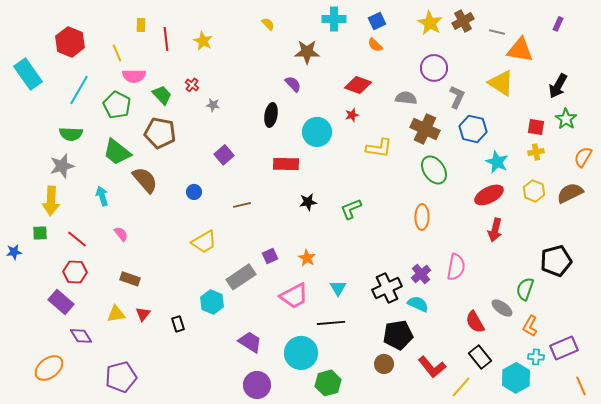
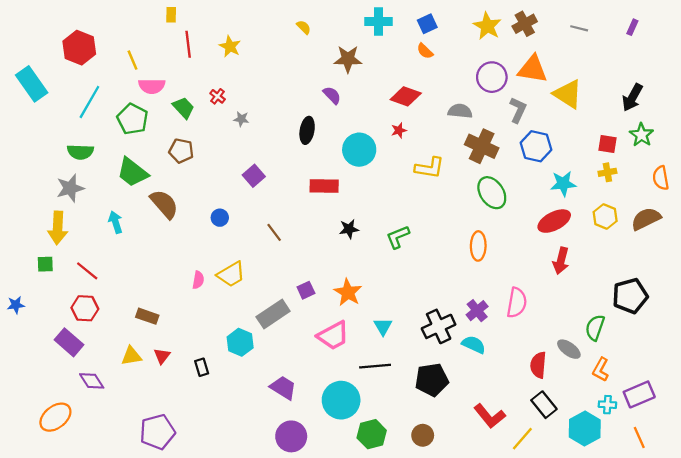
yellow rectangle: (141, 25) -> (171, 15), moved
gray line: (497, 32) -> (579, 28), moved
orange triangle: (520, 50) -> (533, 69), moved
brown pentagon: (160, 133) -> (181, 151), size x0.7
orange semicircle: (583, 157) -> (661, 178), turned -40
cyan star: (497, 162) -> (563, 184), turned -30
brown line: (242, 205) -> (274, 232), turned 66
pink semicircle: (121, 234) -> (198, 280), moved, turned 49
blue star: (14, 252) -> (16, 305), moved
orange star: (307, 258) -> (348, 292), size x1.4
red semicircle: (475, 322) -> (538, 365), turned 35
black pentagon: (398, 335) -> (432, 380), moved
brown circle: (384, 364) -> (423, 435), moved
purple pentagon: (121, 377) -> (157, 432), moved
orange line: (581, 386) -> (639, 438), moved

